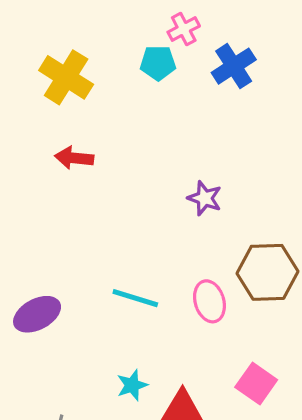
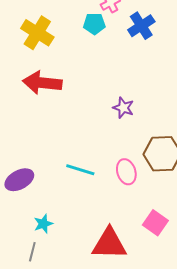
red arrow: (74, 158) -> (42, 83), size x1.6
cyan star: (132, 385) -> (43, 224), moved

